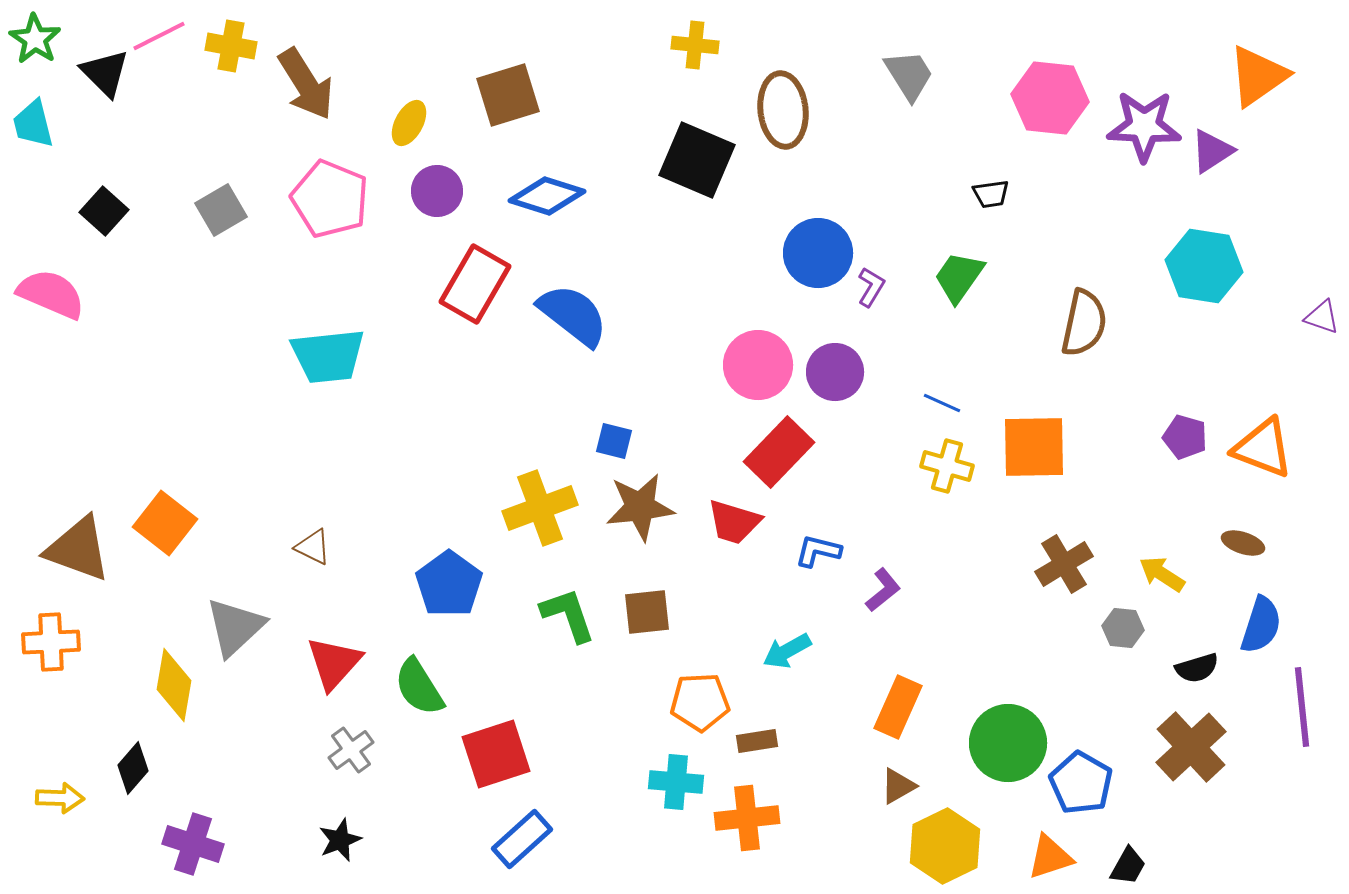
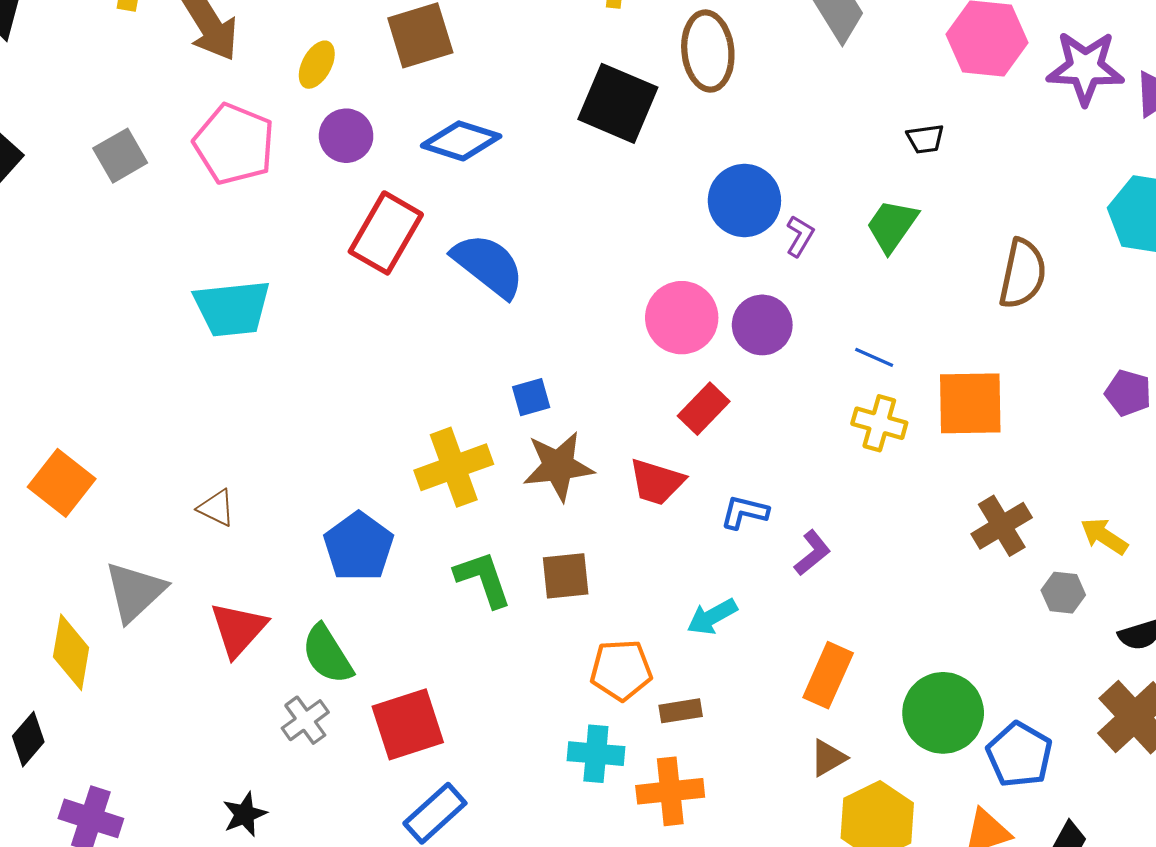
blue square: (614, 441) -> (531, 397), turned -30
red rectangle: (779, 452) -> (704, 409), size x0.7
gray cross: (351, 750) -> (305, 720), moved

